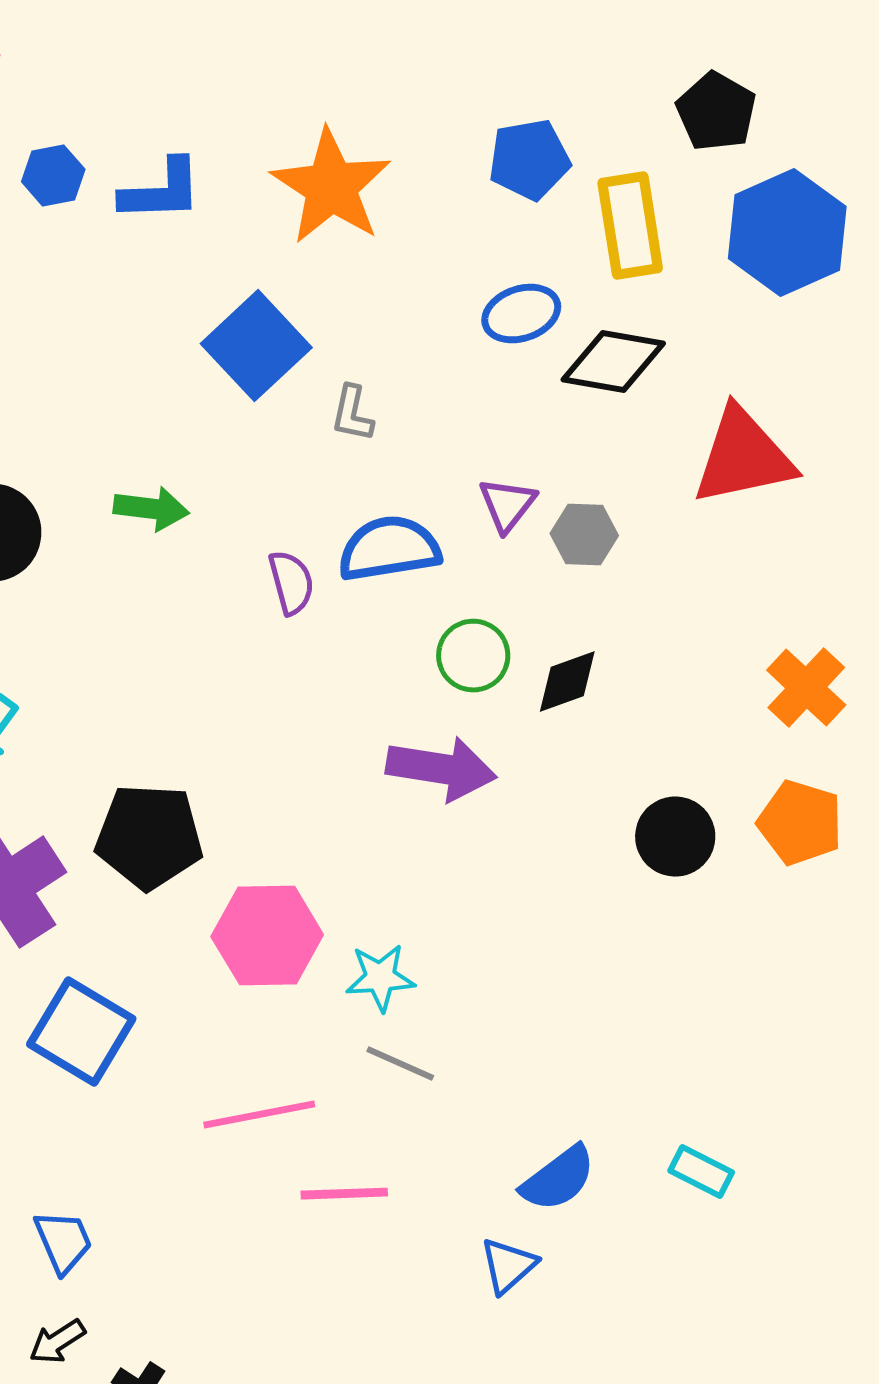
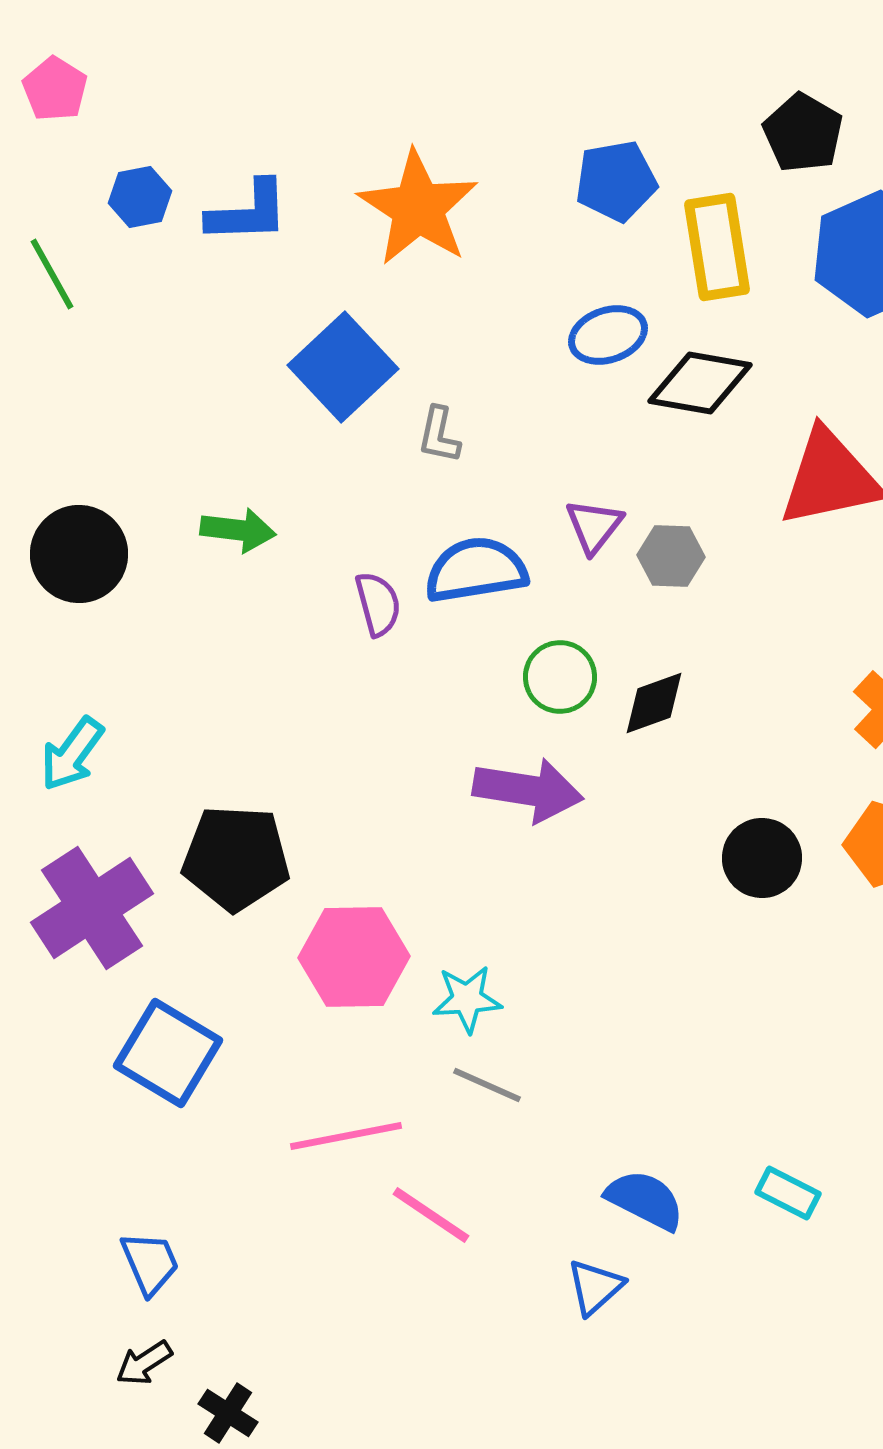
blue semicircle: (558, 1179) -> (645, 1200), turned -116
pink line: (344, 1194) -> (431, 1215), turned 36

